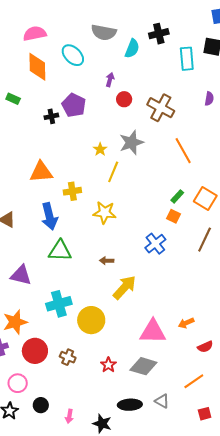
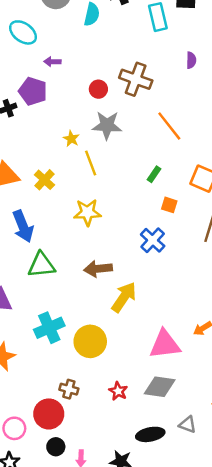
purple arrow: (110, 80) -> (52, 62), moved, turned -96
red circle: (124, 99) -> (98, 89), moved
gray star: (131, 143) -> (107, 125), turned 30
yellow line: (113, 172) -> (91, 163), turned -35
yellow cross: (72, 191) -> (44, 180), moved, turned -30
green rectangle: (177, 196) -> (154, 174), moved
brown arrow: (107, 261) -> (98, 269), size x1.6
red circle: (35, 351) -> (49, 414), moved
black circle: (41, 405) -> (56, 447), moved

